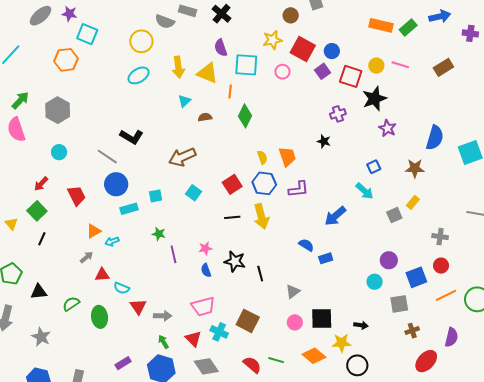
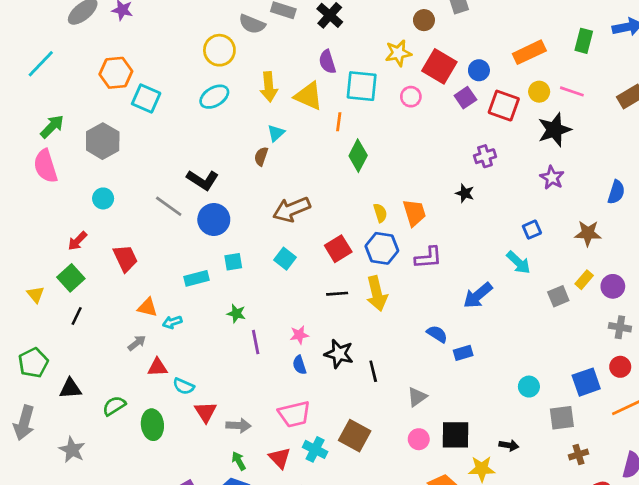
orange rectangle: (381, 25) -> (529, 52), moved, turned -40
green rectangle: (408, 27) -> (584, 41), turned -36
cyan square: (87, 34) -> (146, 98), moved
black star: (374, 99) -> (554, 130), moved
brown semicircle: (205, 117) -> (261, 156), moved, turned -64
blue semicircle: (435, 138) -> (616, 192), size x0.7
brown arrow: (182, 157) -> (292, 209), moved
blue circle: (116, 184) -> (214, 220), moved
orange triangle: (94, 231) -> (148, 307), turned 42
purple circle: (389, 260) -> (613, 286), moved

